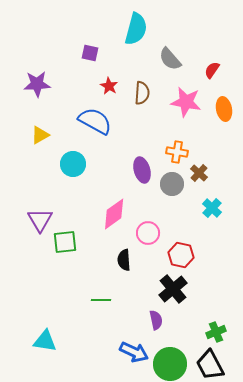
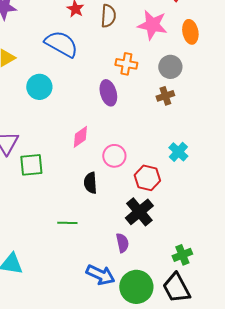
orange cross: (177, 152) -> (126, 64), moved
brown cross: (199, 173) -> (165, 96), turned 30
gray circle: (172, 184) -> (170, 67), moved
cyan cross: (212, 208) -> (178, 152), moved
pink diamond: (114, 214) -> (80, 137), size x0.7

